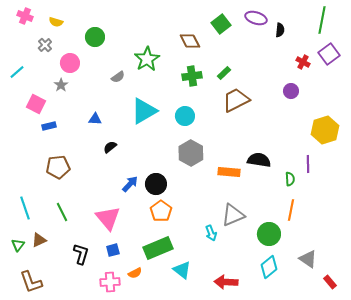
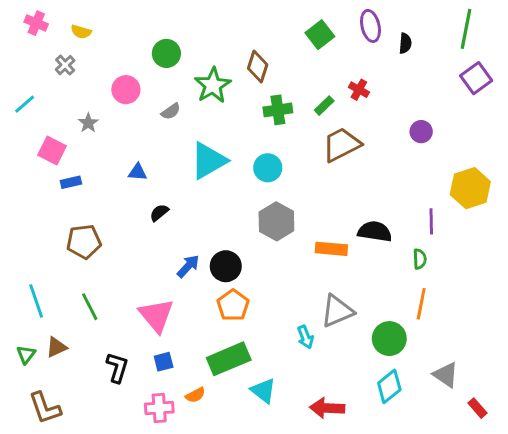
purple ellipse: (256, 18) -> (370, 26), turned 60
green circle: (95, 37) -> (166, 53), moved
brown diamond: (190, 41) -> (258, 66), moved, turned 45
red cross: (303, 62) -> (359, 90), moved
pink circle: (70, 63) -> (126, 90), moved
purple line: (308, 164) -> (431, 221), moved

